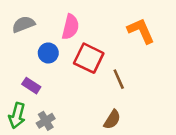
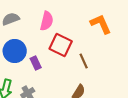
blue circle: (48, 53) -> (15, 51), moved, size x1.5
purple rectangle: (31, 86) -> (36, 63), moved, turned 32

